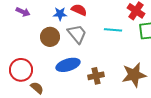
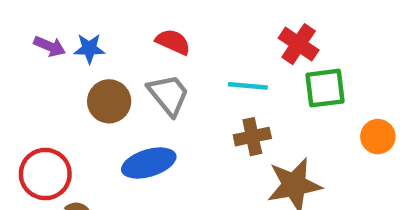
blue star: (60, 14) -> (89, 48), moved
brown cross: (96, 76) -> (252, 137), moved

